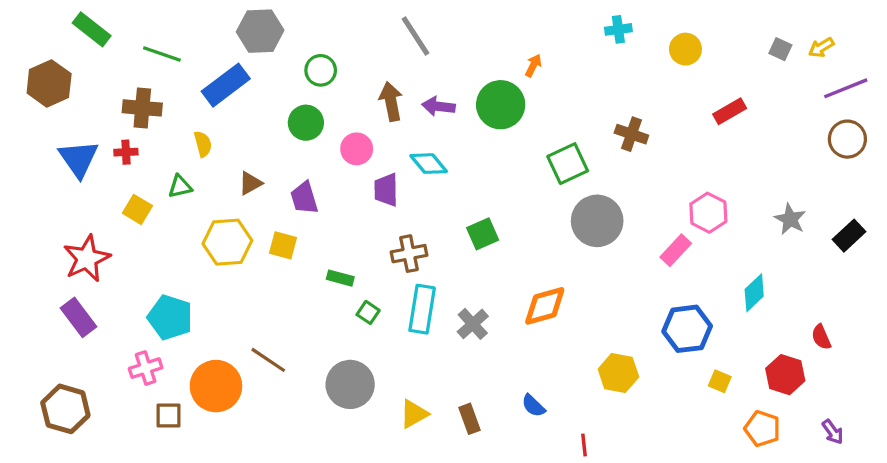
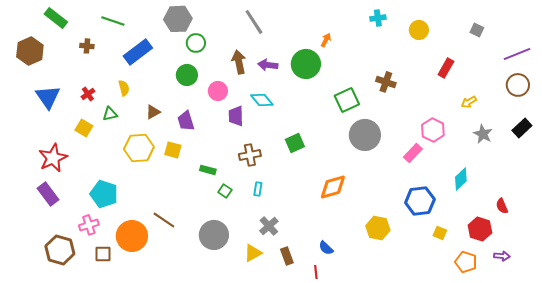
gray hexagon: (260, 31) -> (178, 19), moved
yellow arrow: (821, 47) -> (469, 102), moved
green line: (162, 54) -> (113, 21), moved
brown cross: (142, 108) -> (87, 46), moved, size x0.6
red rectangle: (730, 111) -> (446, 68), turned -30
red cross: (126, 152) -> (88, 94), moved, turned -32
black rectangle: (849, 236) -> (522, 128), moved
cyan rectangle: (422, 309) -> (258, 189), size x0.5
gray cross: (473, 324) -> (269, 226), moved
brown hexagon: (65, 409) -> (60, 250), moved
purple arrow: (833, 432) -> (502, 256), moved, turned -49
red line: (584, 445) -> (316, 272), moved

